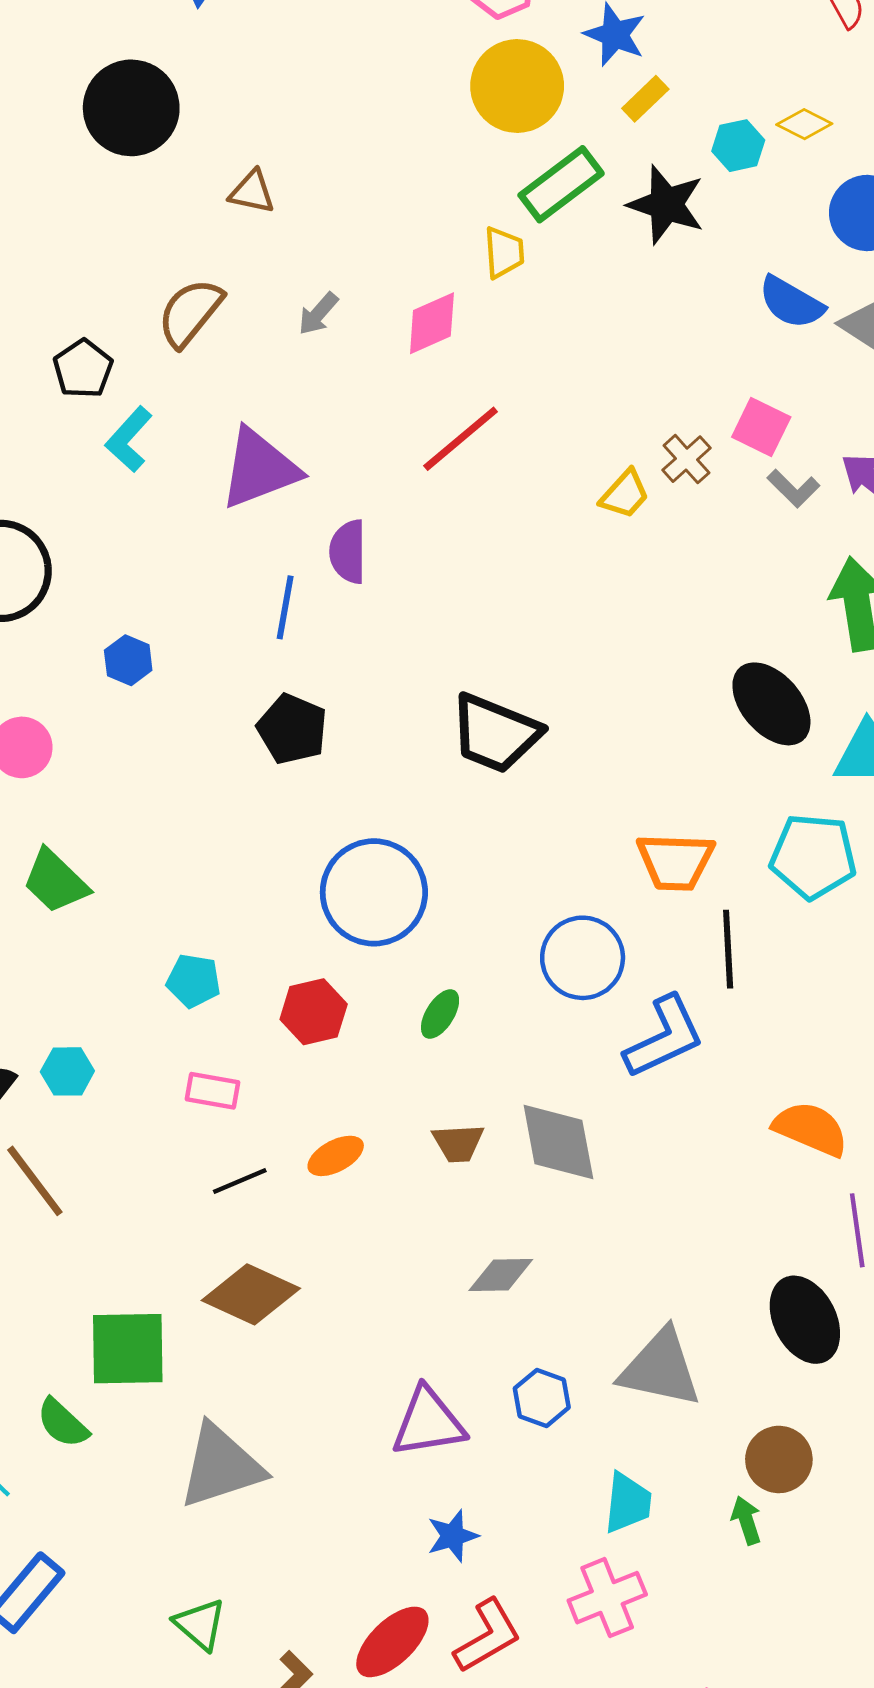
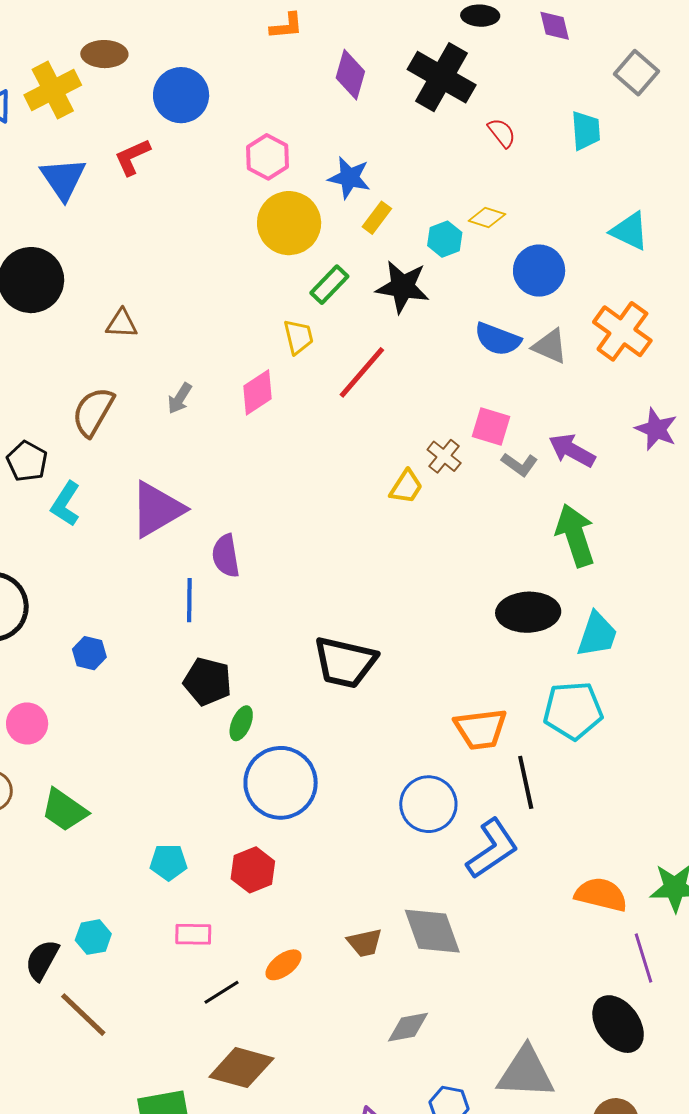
green rectangle: (561, 184) -> (329, 285), size x0.7
red line: (461, 439) -> (362, 372), moved
black ellipse: (771, 704) -> (528, 612), turned -42
green ellipse: (440, 1014) -> (241, 723), moved

